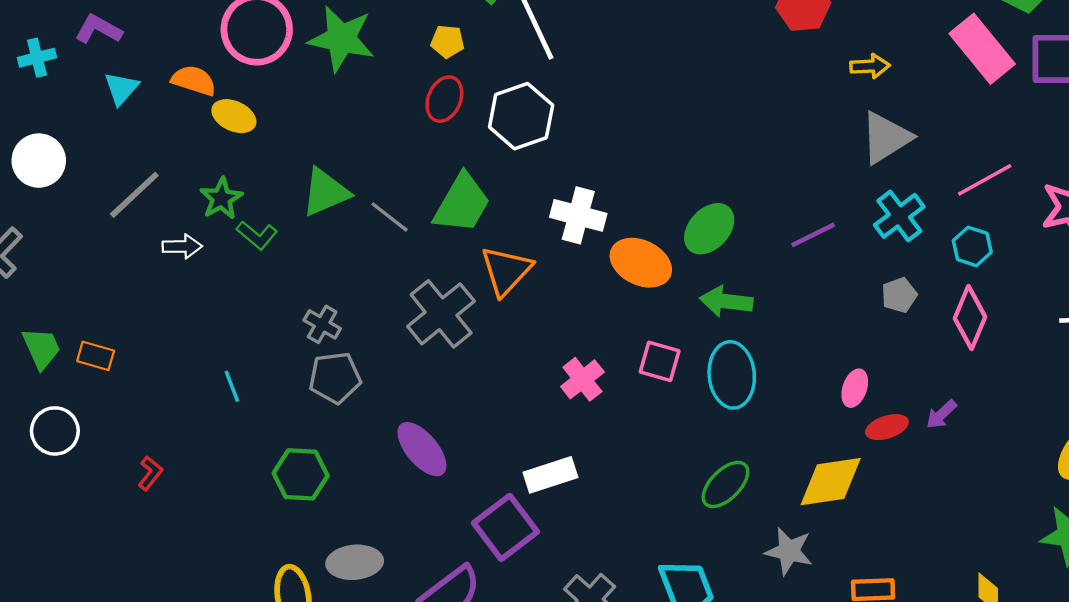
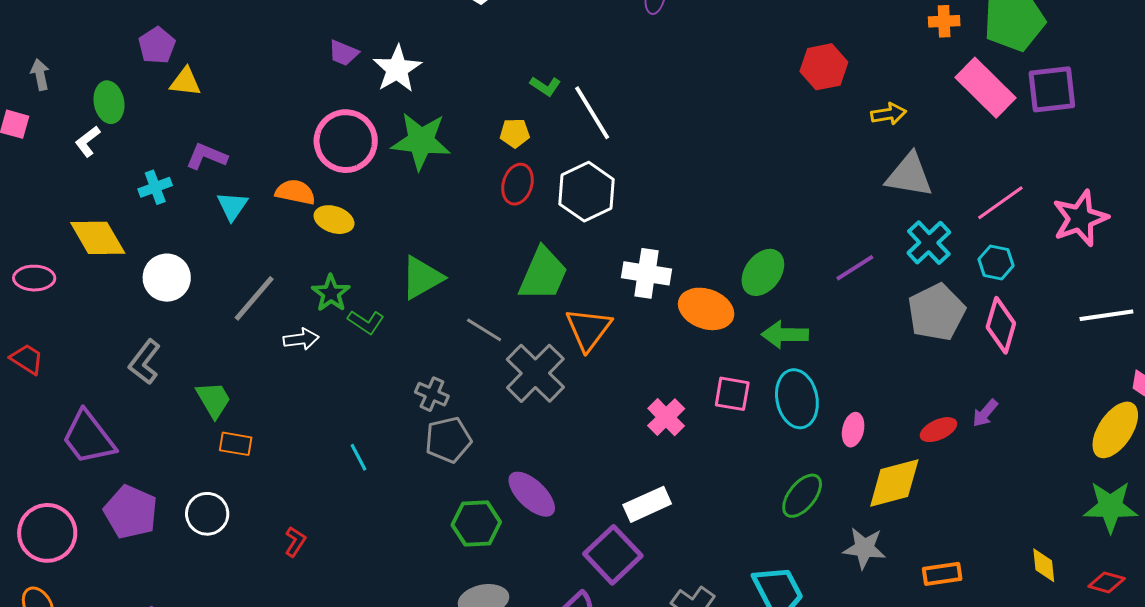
gray triangle: (886, 138) -> (909, 175), turned 48
gray line: (389, 217) -> (484, 330), moved
gray pentagon: (899, 295) -> (936, 312), size x1.8
green trapezoid: (41, 348) -> (213, 400), moved
pink ellipse: (855, 388) -> (853, 430), moved
green hexagon: (301, 474) -> (476, 524), moved

